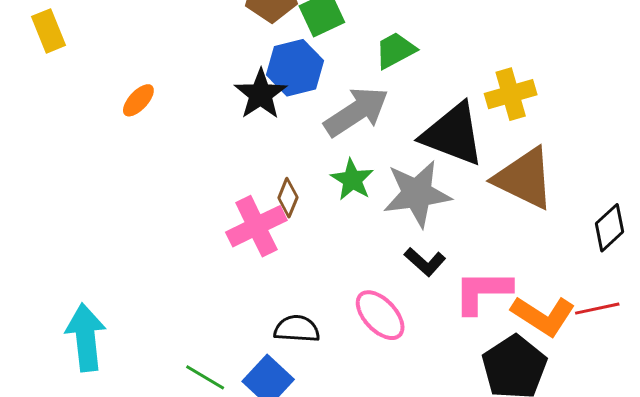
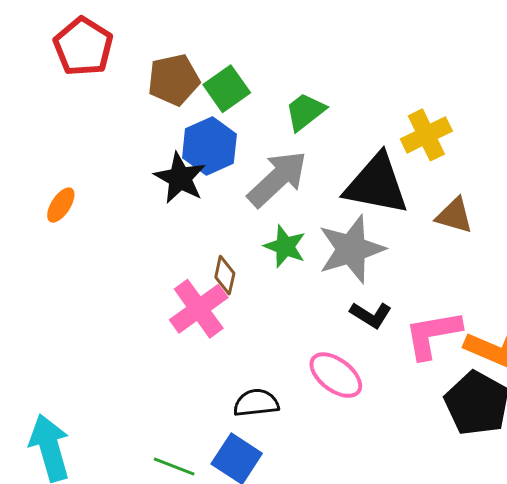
brown triangle: (524, 178) -> (454, 216), size x0.6

